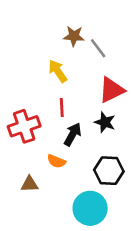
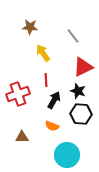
brown star: (74, 36) -> (30, 27), moved
orange semicircle: (56, 161) -> (52, 126), moved
black hexagon: (109, 171) -> (81, 114), moved

